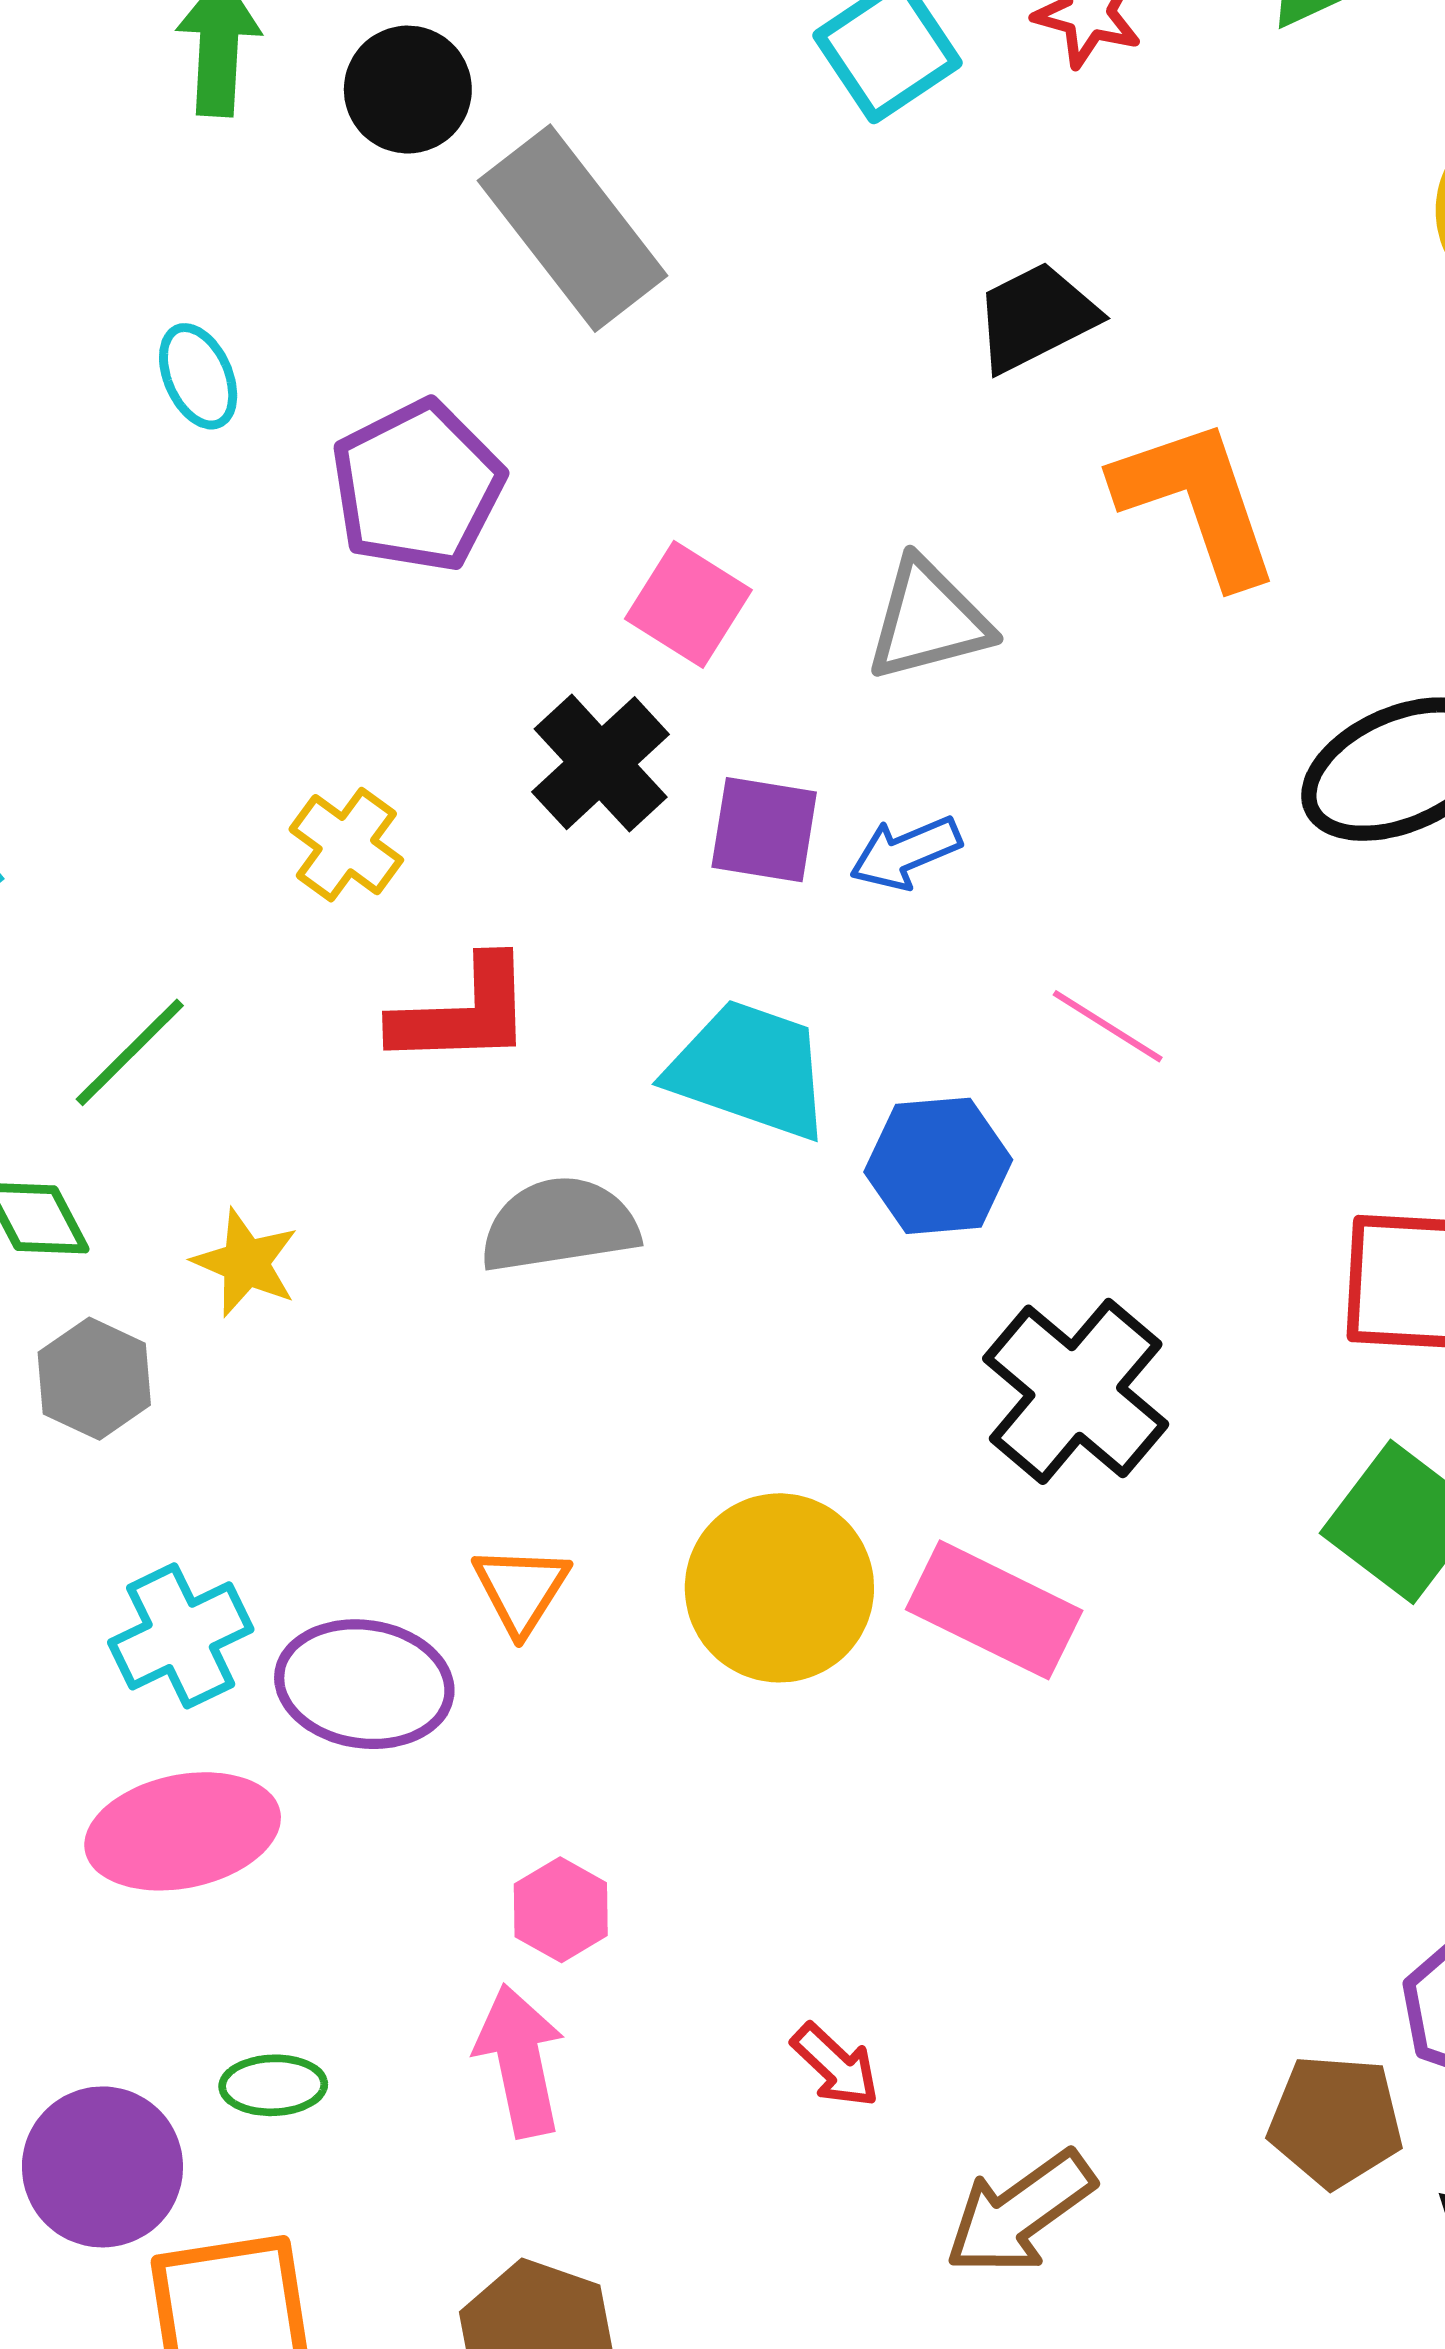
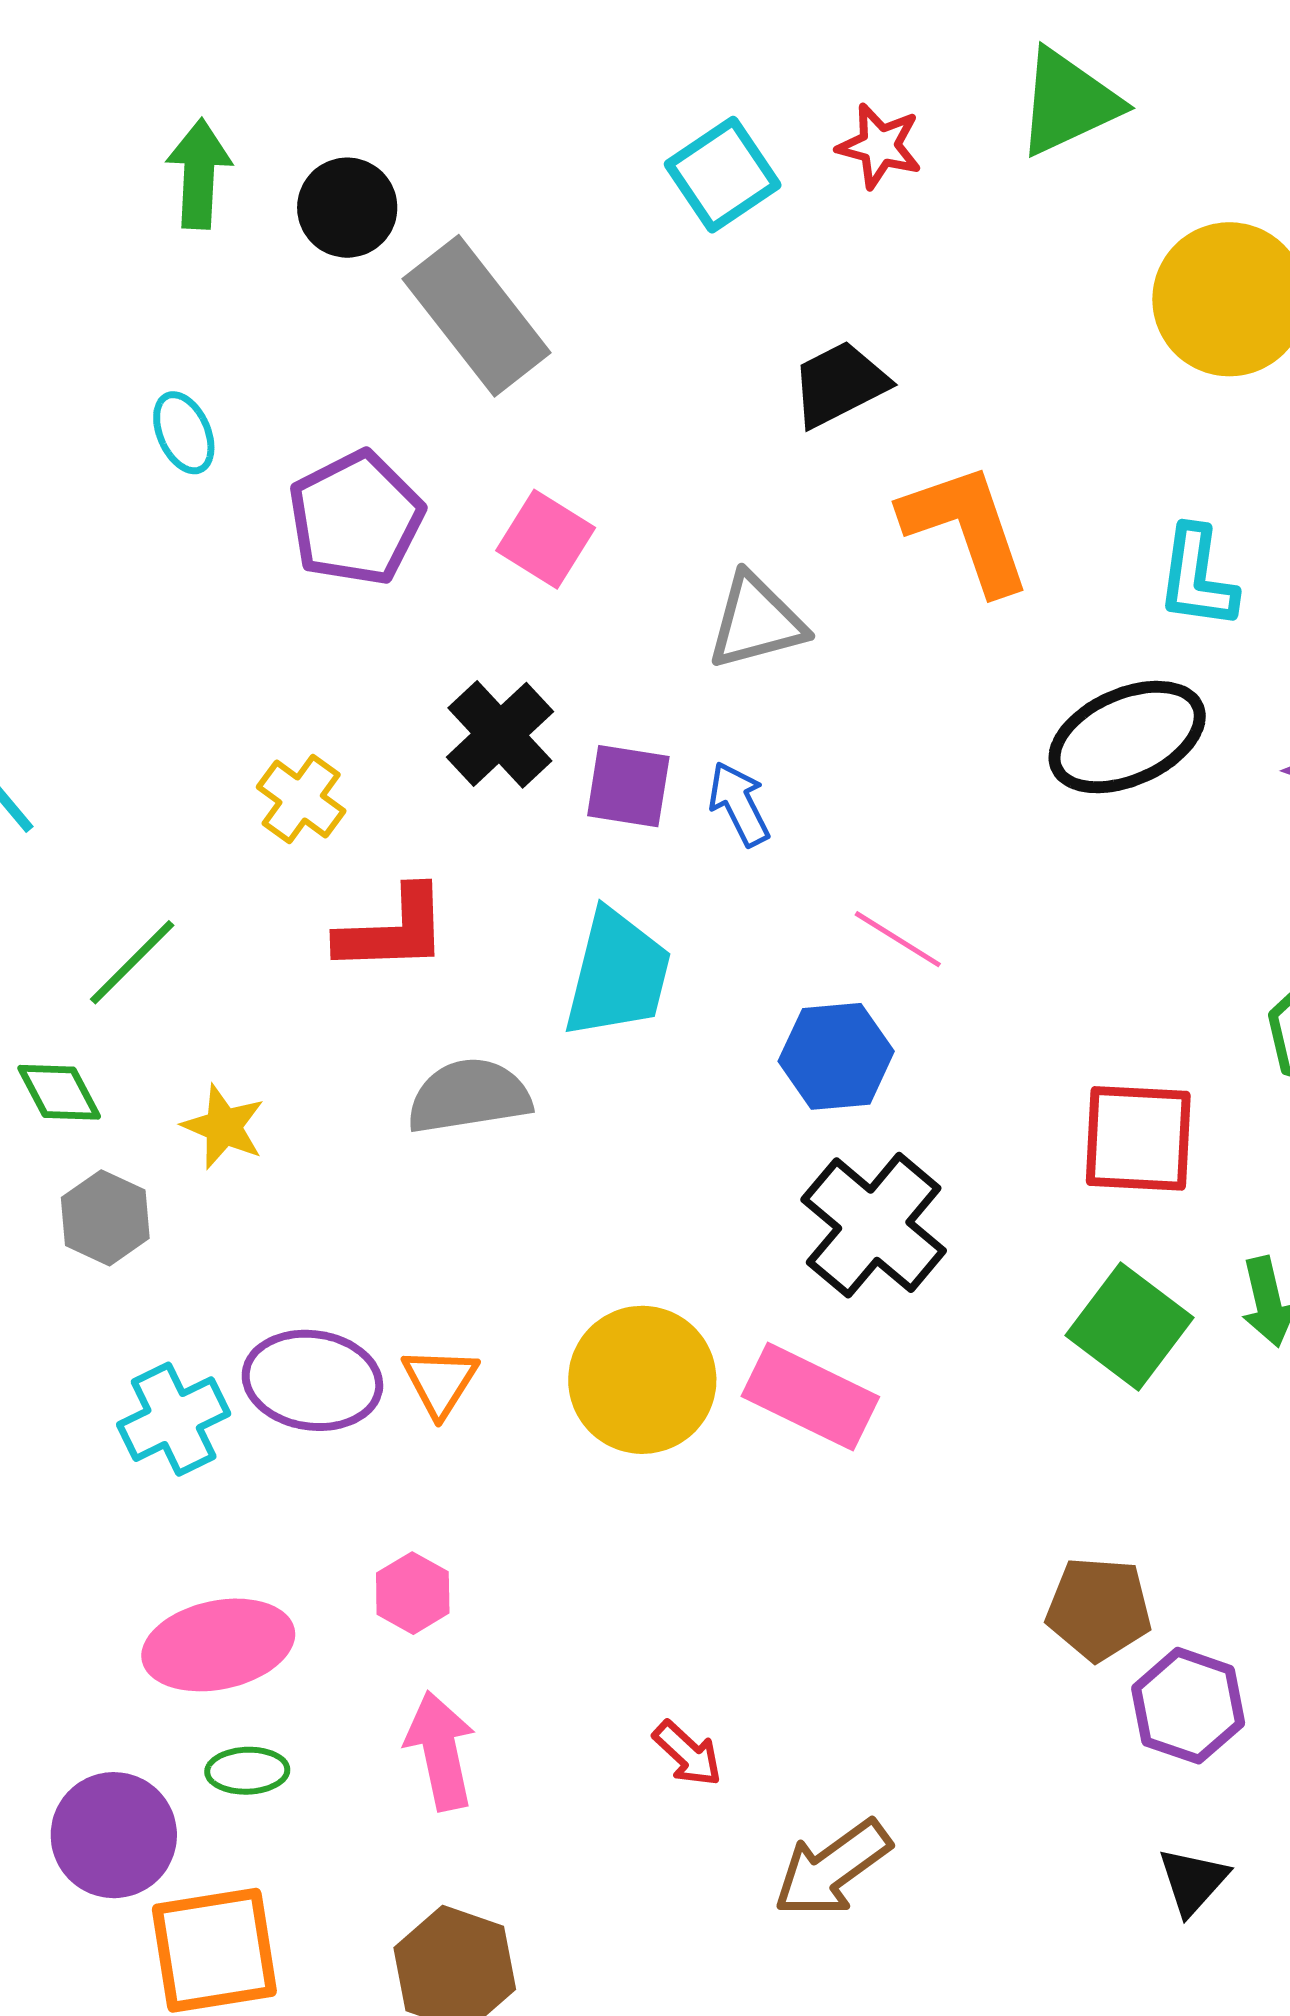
pink square: (688, 604) -> (546, 539), moved
blue arrow: (906, 853) -> (739, 804), turned 86
cyan trapezoid: (750, 1070) -> (618, 974), turned 85
blue hexagon: (938, 1166) -> (836, 1056), moved
purple ellipse: (364, 1684) -> (312, 1380), moved
pink ellipse: (183, 1831) -> (218, 1645), moved
pink hexagon: (561, 1910) -> (413, 1593), moved
brown pentagon: (1336, 2121) -> (1099, 1609), moved

